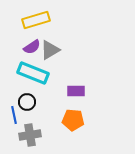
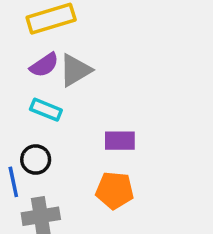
cyan rectangle: (33, 73) -> (46, 110), size x0.6

